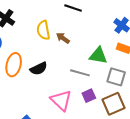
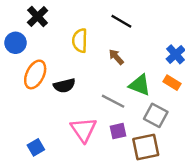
brown arrow: (63, 38) -> (116, 57), moved

